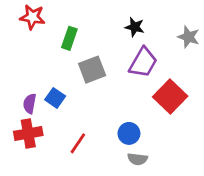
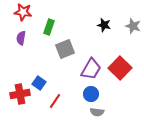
black star: (135, 27) -> (104, 25), moved
purple trapezoid: (143, 62) -> (91, 69), moved
blue square: (55, 98) -> (39, 83), moved
purple semicircle: (30, 104) -> (21, 38), moved

